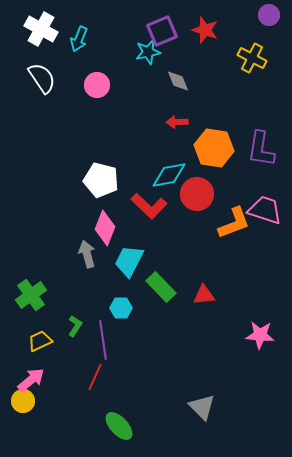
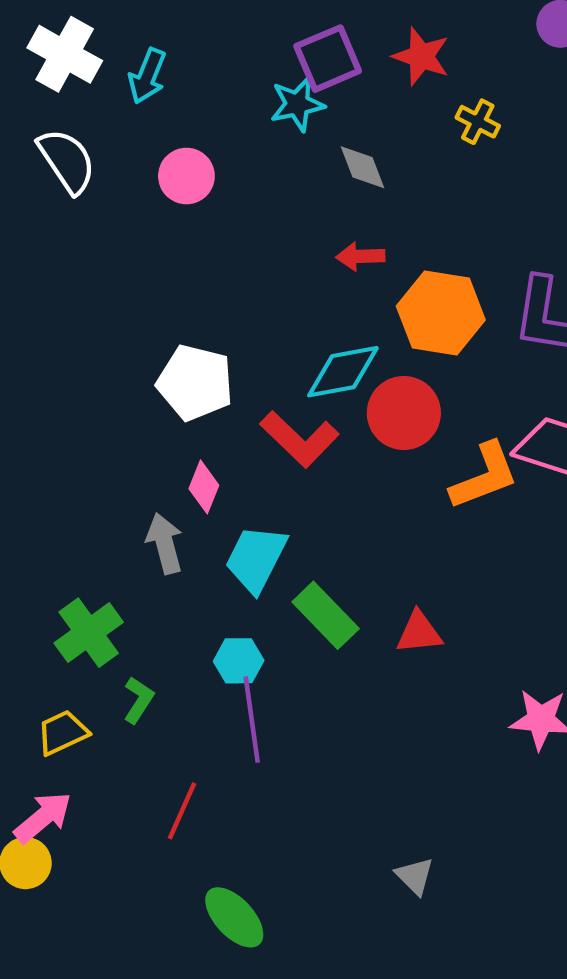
yellow cross: (252, 58) -> (478, 122), moved, size x0.7
pink diamond: (105, 228) -> (204, 487), size x0.7
green cross: (31, 295) -> (89, 633), moved
purple line: (103, 340) -> (252, 720), moved
gray triangle: (202, 407) -> (415, 876), size x0.7

